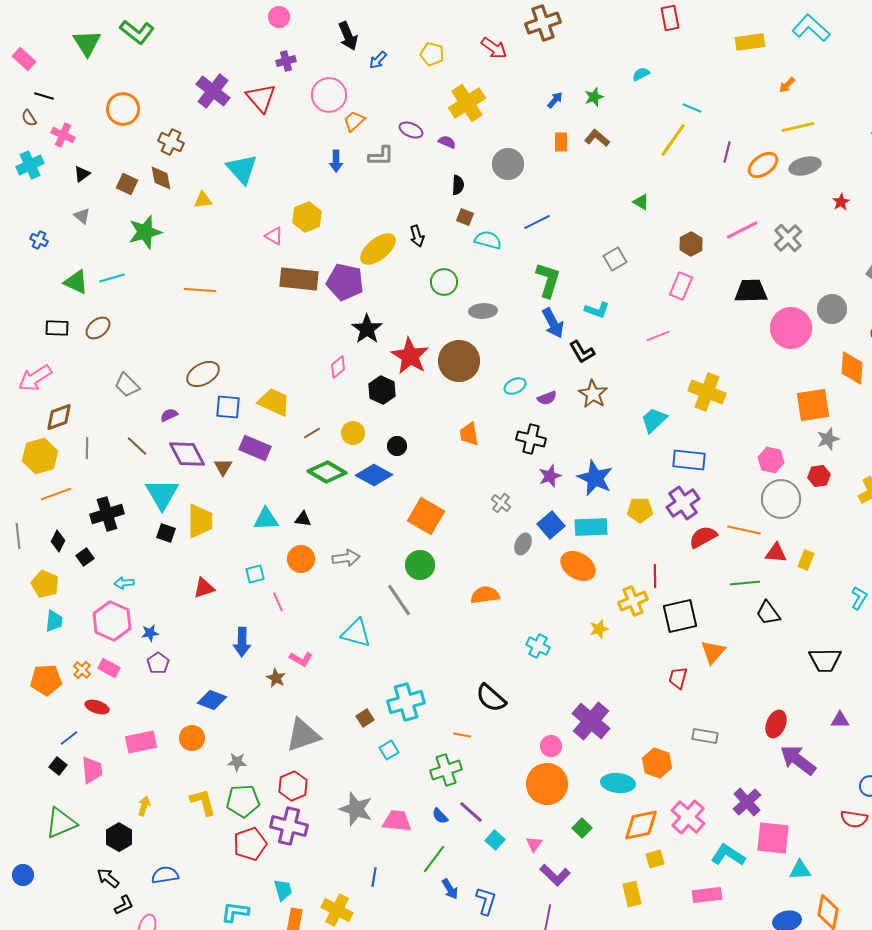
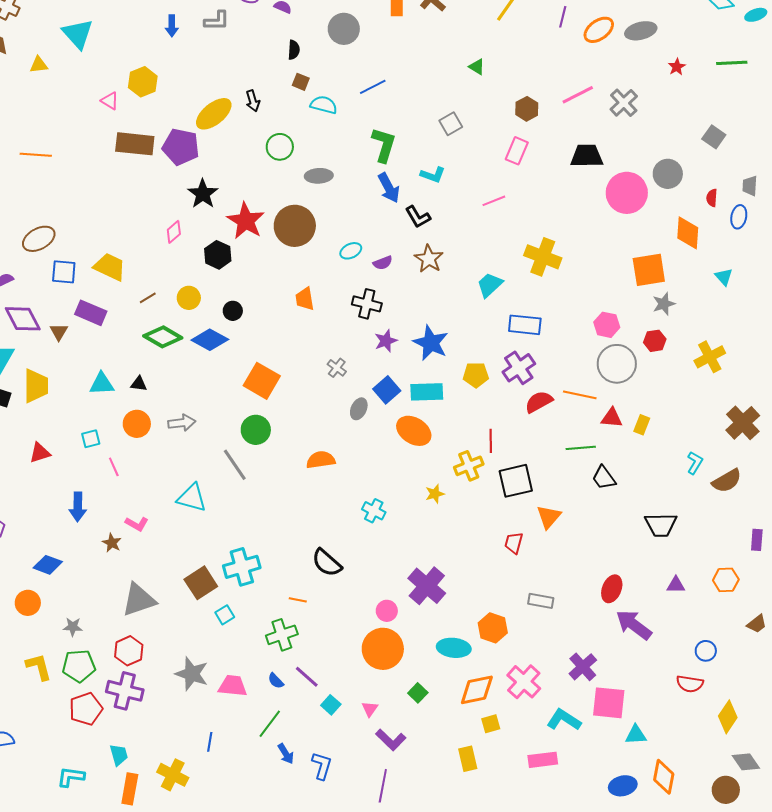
brown square: (365, 718) -> (201, 583), size x1.8

